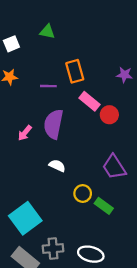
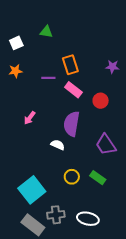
pink rectangle: (90, 101) -> (73, 90), moved
purple semicircle: (53, 124) -> (72, 124), moved
yellow circle: (83, 194) -> (72, 177), moved

